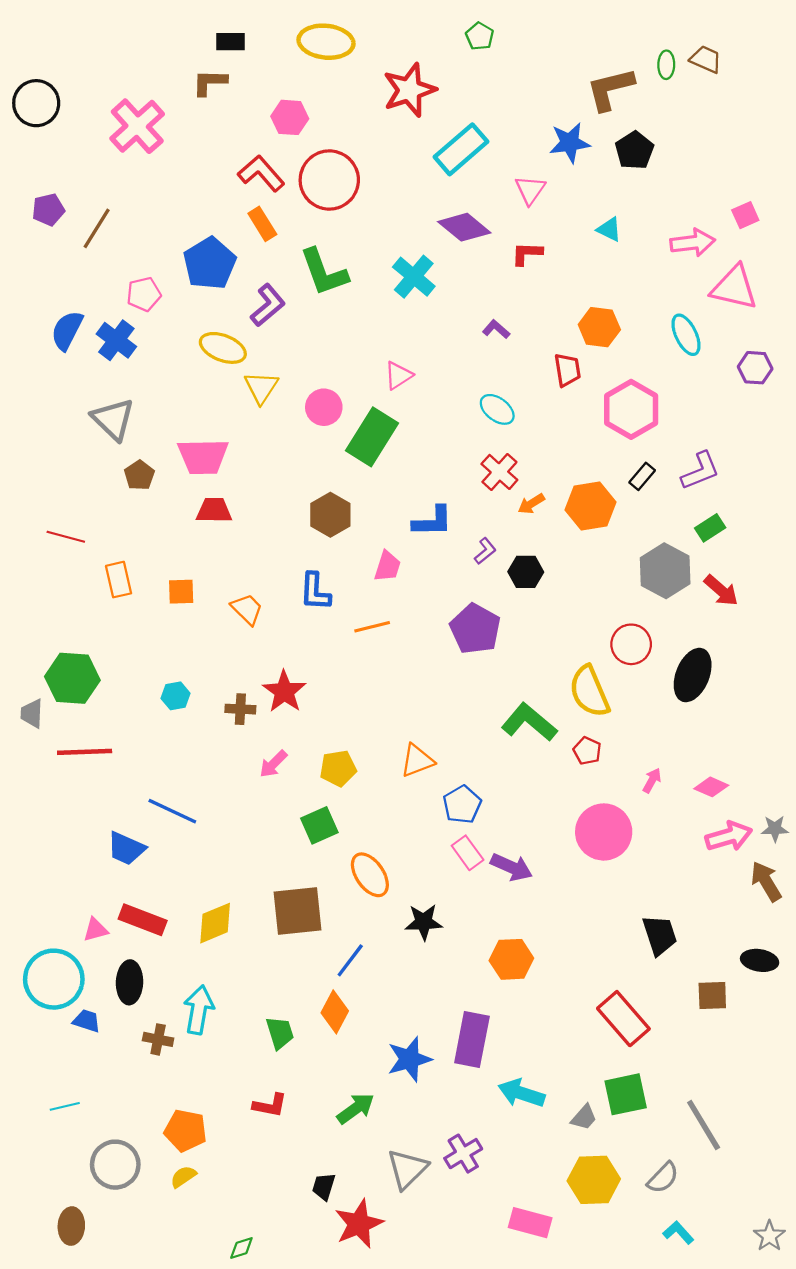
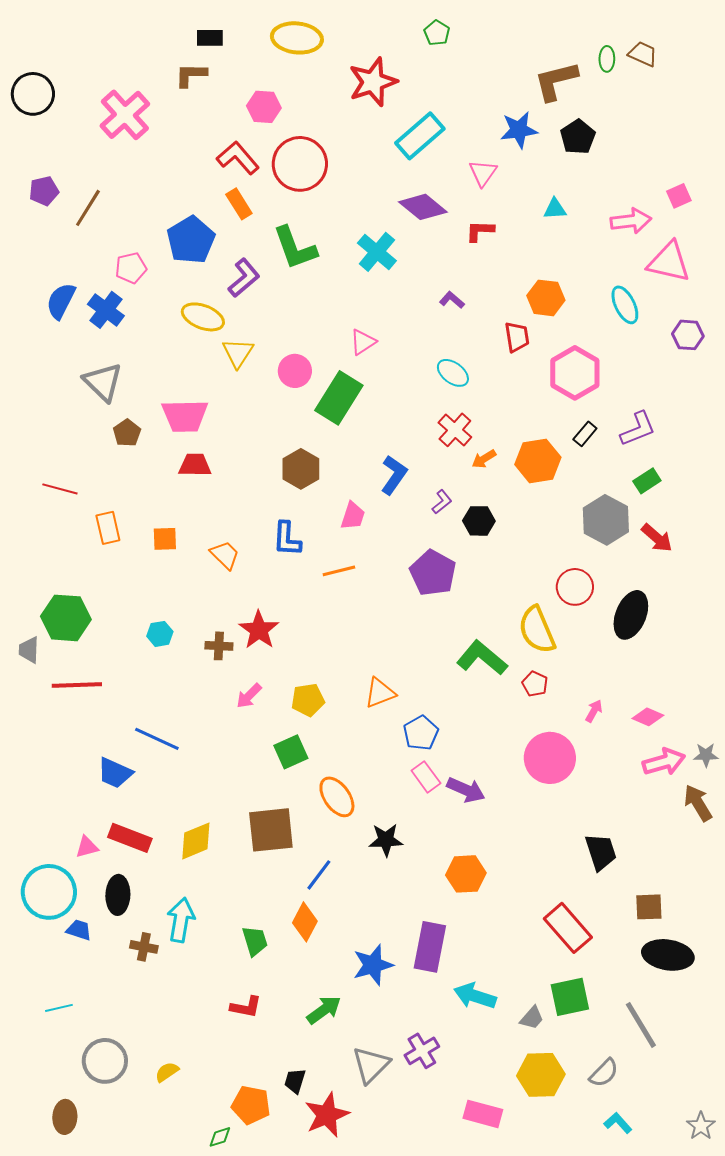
cyan triangle: (609, 229) -> (555, 209), turned -30
blue L-shape: (432, 521) -> (394, 475), turned -54
black ellipse: (760, 960) -> (668, 955), moved, size x1.5
orange pentagon: (185, 1131) -> (251, 1105), moved

